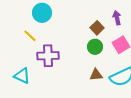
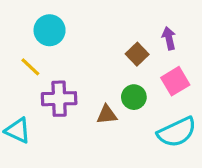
green circle: (95, 47) -> (134, 97), moved
brown triangle: (96, 75) -> (107, 115), moved

